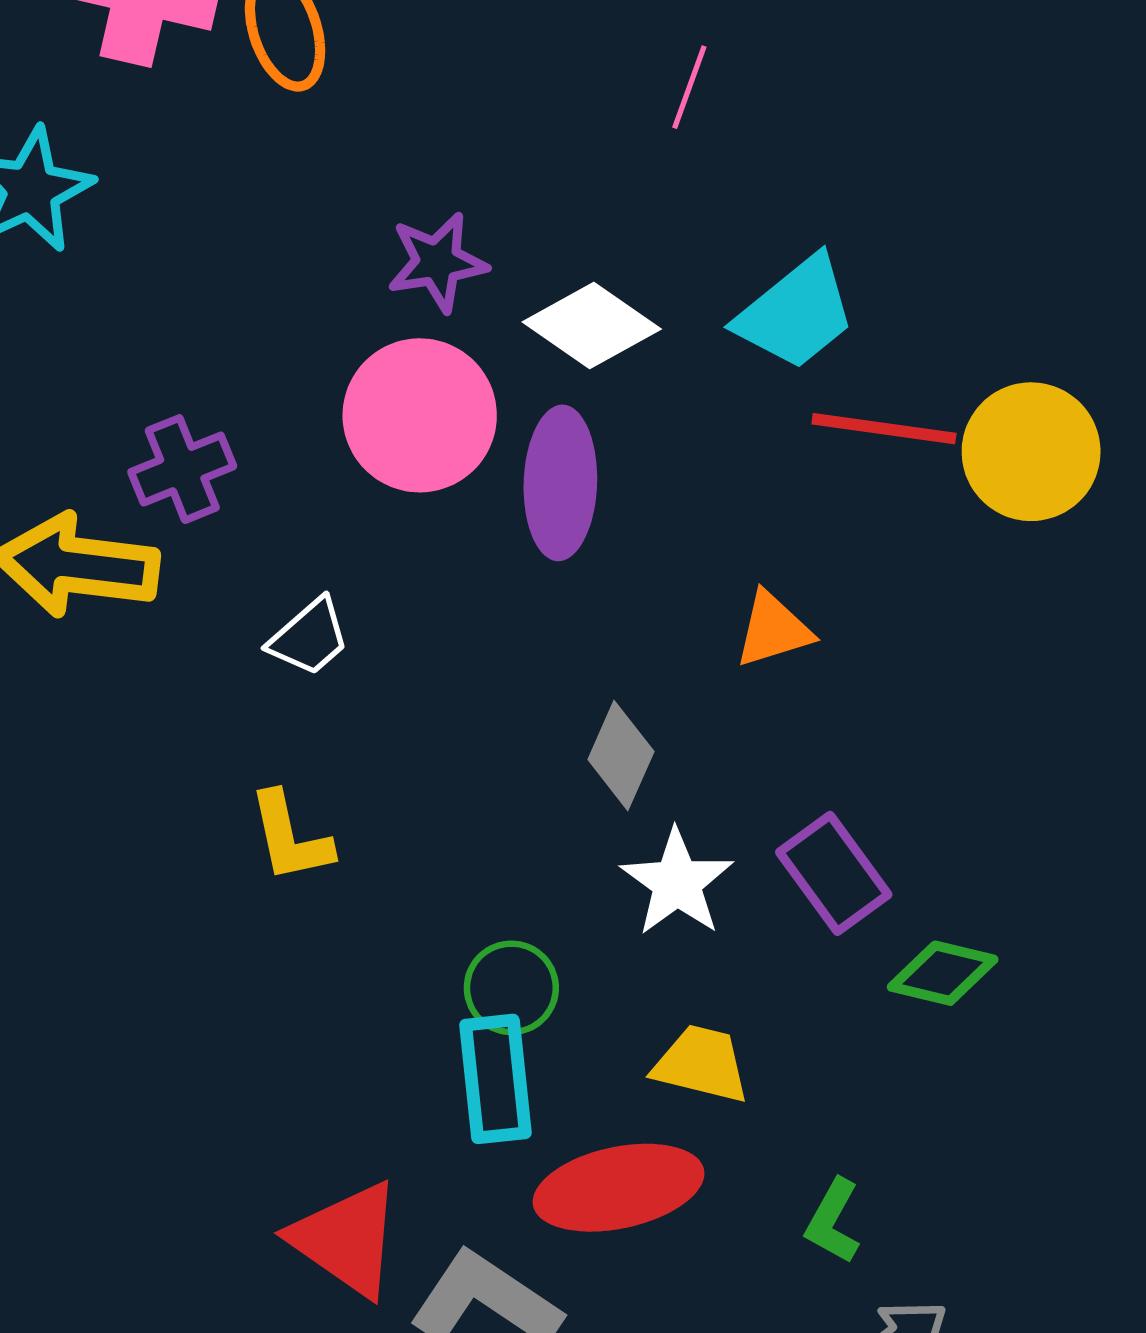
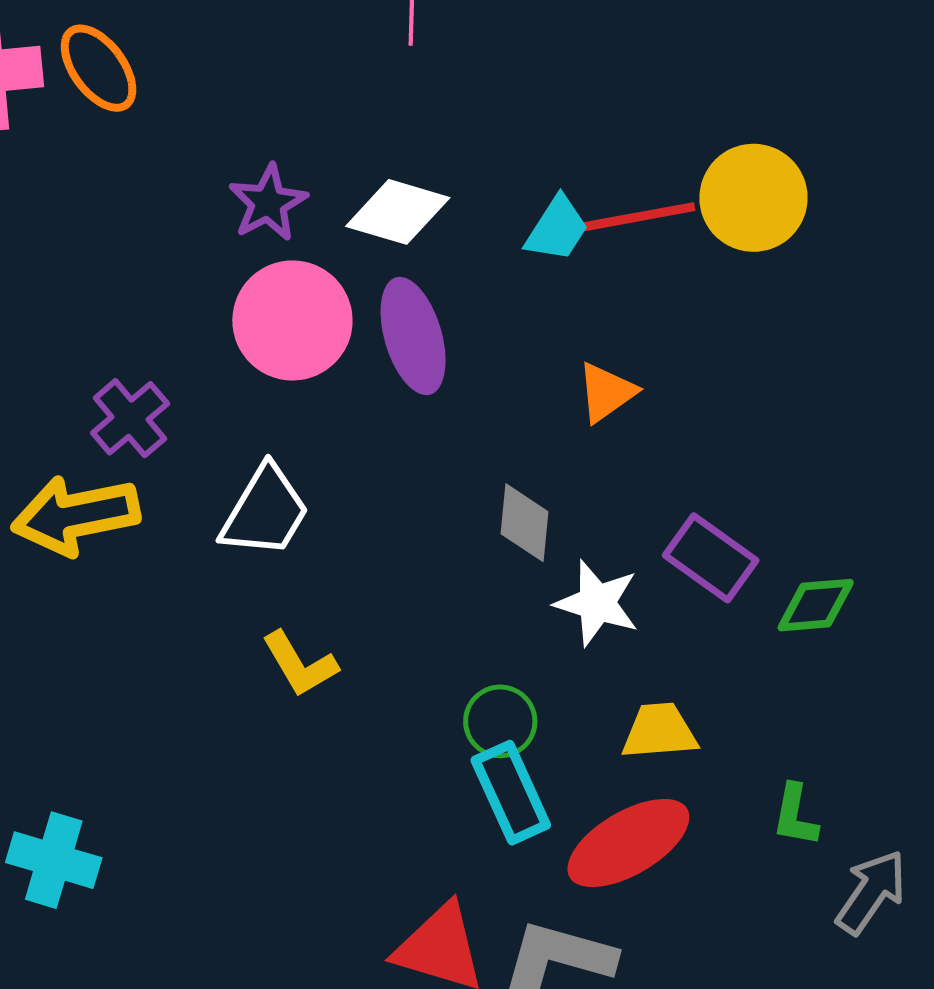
cyan trapezoid: (796, 313) -> (557, 229), moved, size x0.7
white trapezoid: (309, 637) -> (265, 512), size x1.5

